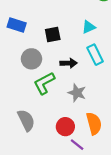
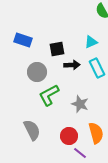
black arrow: (69, 63) -> (72, 65), moved

